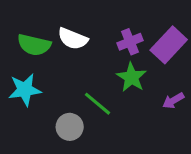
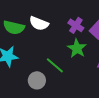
purple cross: (130, 42) -> (76, 25), turned -35

